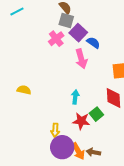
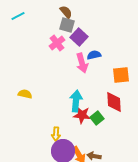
blue semicircle: (93, 43) -> (94, 55), moved, turned -48
cyan arrow: (75, 97) -> (76, 101), size x1.5
red star: (81, 121) -> (82, 115), moved

